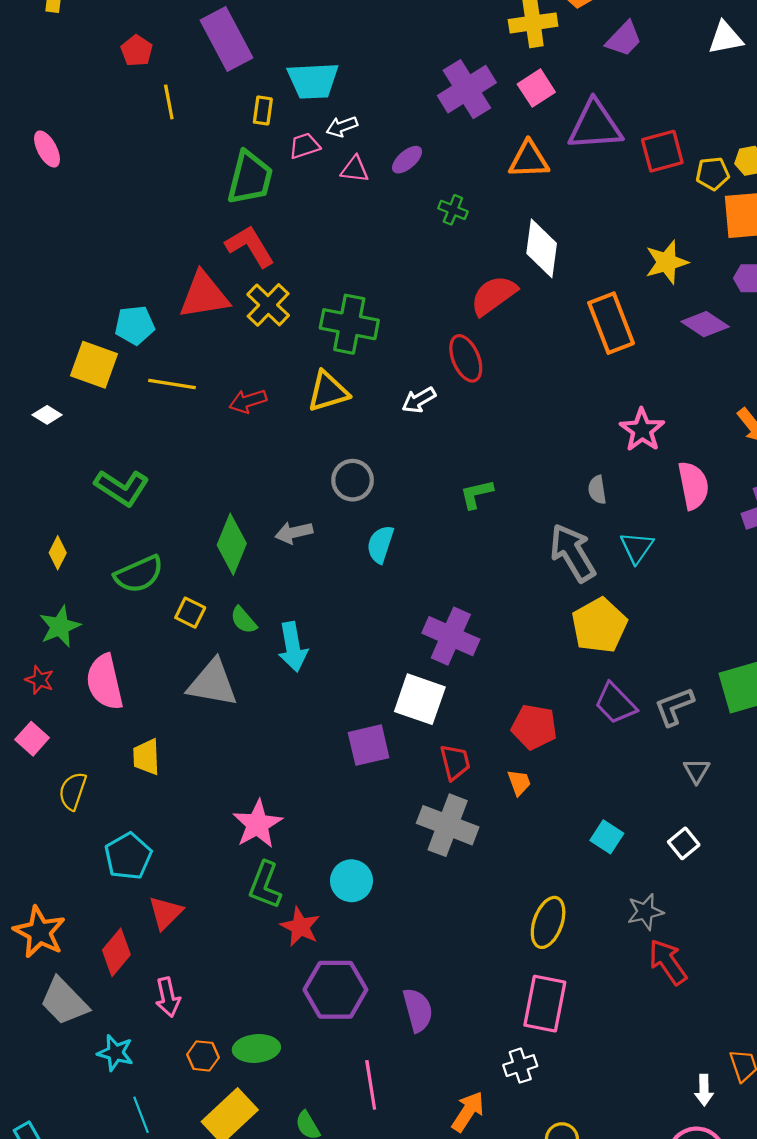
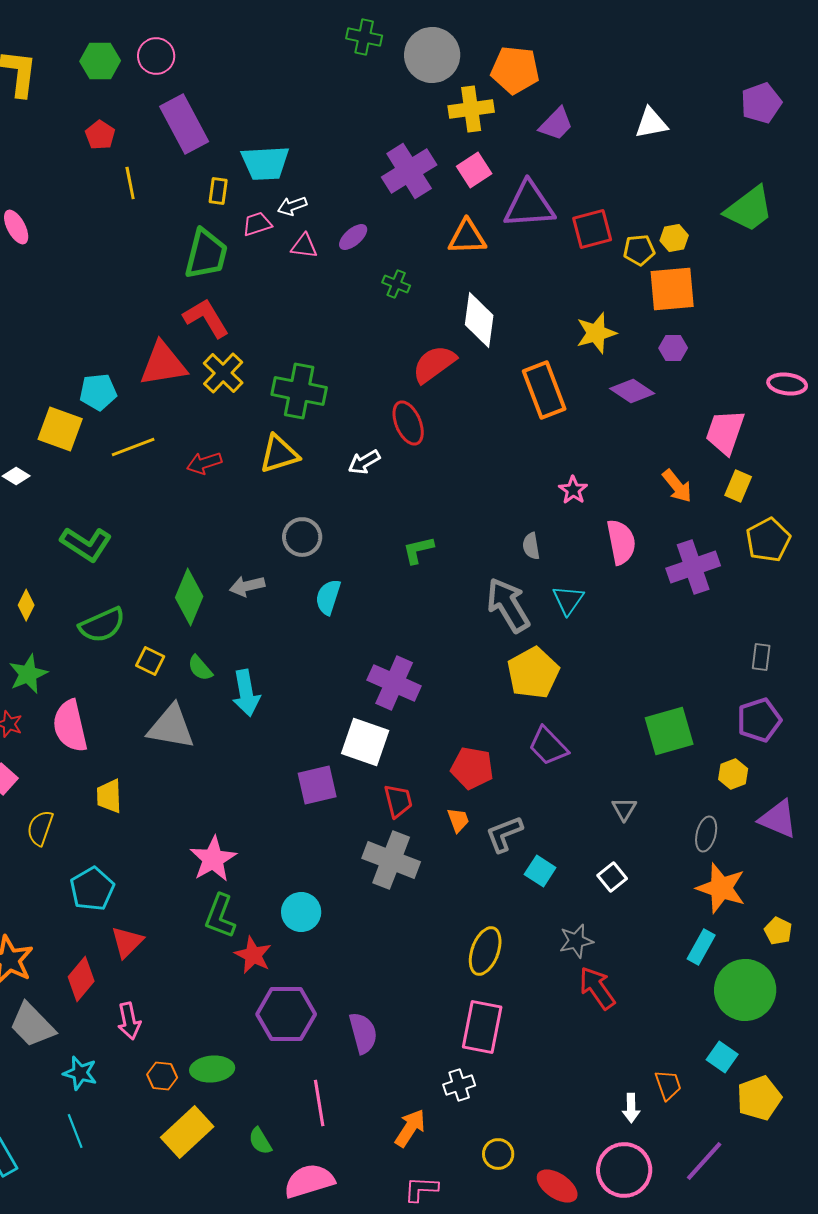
yellow line: (172, 384) -> (133, 447), turned -30
pink star: (642, 430) -> (573, 490), size x0.7
gray L-shape: (674, 707) -> (504, 834), moved
cyan line: (141, 1115) -> (75, 1131), moved

